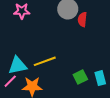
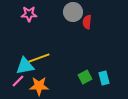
yellow line: (45, 61) -> (39, 58), moved

